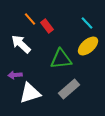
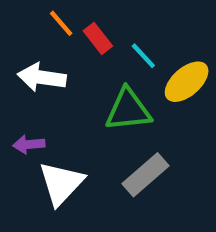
cyan line: (87, 23) -> (143, 56), moved
white arrow: (21, 44) -> (42, 77), turned -35
white triangle: (30, 93) -> (61, 183), turned -30

